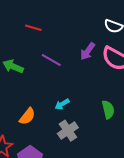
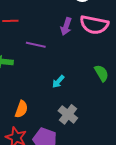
orange semicircle: (27, 116) -> (21, 109), moved
gray cross: (68, 131) -> (68, 114), moved

